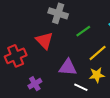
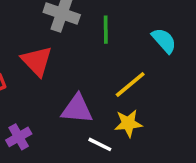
green line: (83, 31) -> (106, 30), moved, turned -56

